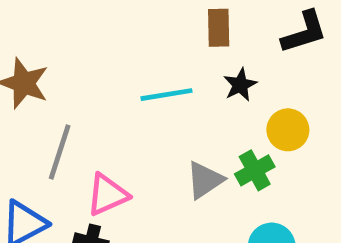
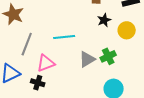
cyan line: (166, 95) -> (64, 37), moved
yellow circle: (288, 130) -> (127, 30), moved

